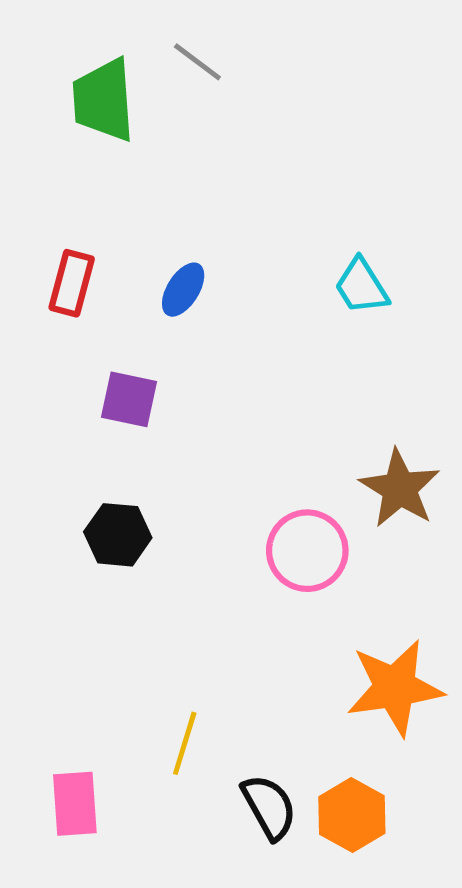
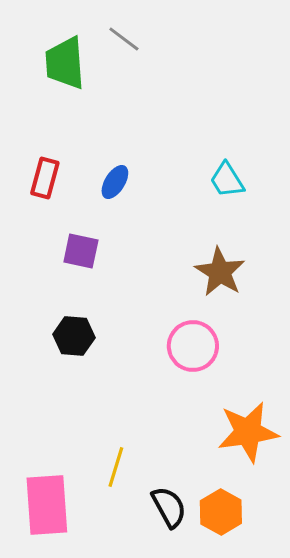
brown star: (400, 489) -> (220, 272), moved
pink rectangle: (75, 804) -> (47, 505), size x1.5

